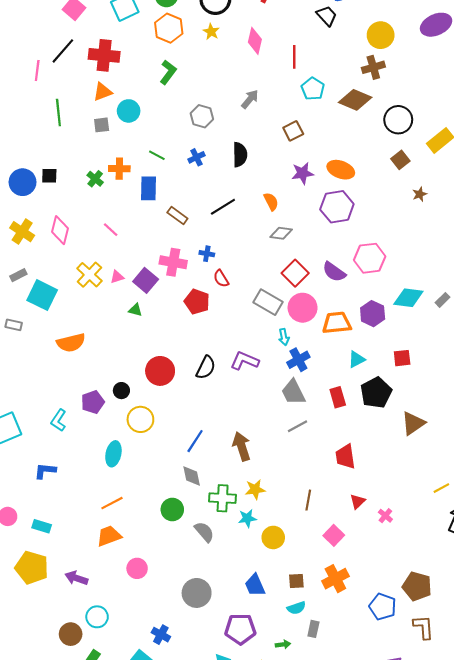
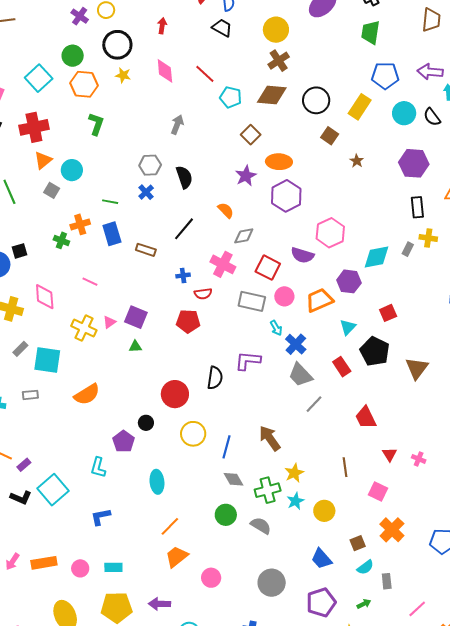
red line: (294, 57) -> (205, 74), turned -30
gray hexagon: (202, 116) -> (150, 165), moved
gray square: (102, 125) -> (52, 190), turned -35
brown square: (293, 131) -> (251, 135), moved
pink cross: (173, 262) -> (223, 264), moved, turned 35
red semicircle: (221, 279) -> (203, 294), turned -48
pink circle: (303, 308) -> (284, 296), size x0.7
yellow circle: (140, 419) -> (193, 434), moved

